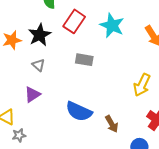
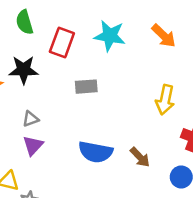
black star: (40, 35) -> (24, 70), turned -30
gray triangle: (38, 65) -> (30, 119), moved, turned -48

